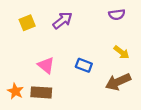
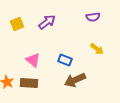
brown arrow: (118, 82) -> (75, 80), moved

